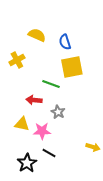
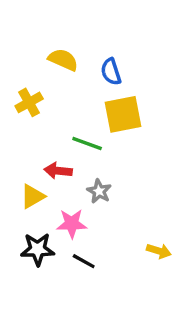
yellow triangle: (22, 124) -> (32, 196), moved, turned -42
black star: (27, 163) -> (38, 249), moved, turned 30

